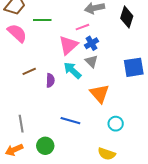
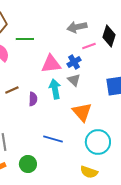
pink line: (82, 27) -> (89, 46), moved
pink triangle: (68, 45) -> (51, 64), turned 35
cyan arrow: (72, 70) -> (55, 89), turned 36
cyan circle: (116, 124) -> (98, 142), size x1.6

